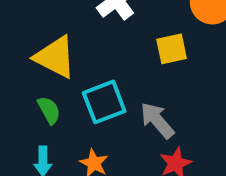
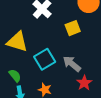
green semicircle: (49, 110) -> (15, 76), moved

